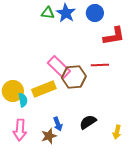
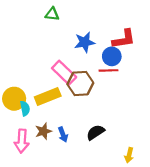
blue star: (66, 13) -> (85, 42), moved, turned 30
blue circle: (95, 13) -> (112, 56), moved
yellow arrow: (117, 132) -> (129, 155), moved
brown star: (49, 136) -> (43, 131), moved

